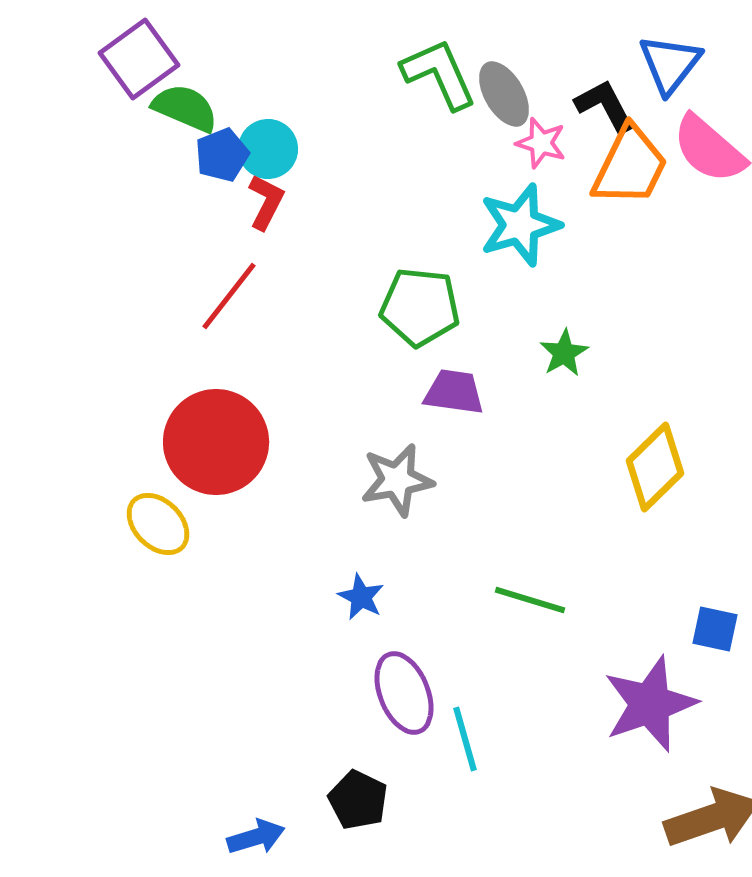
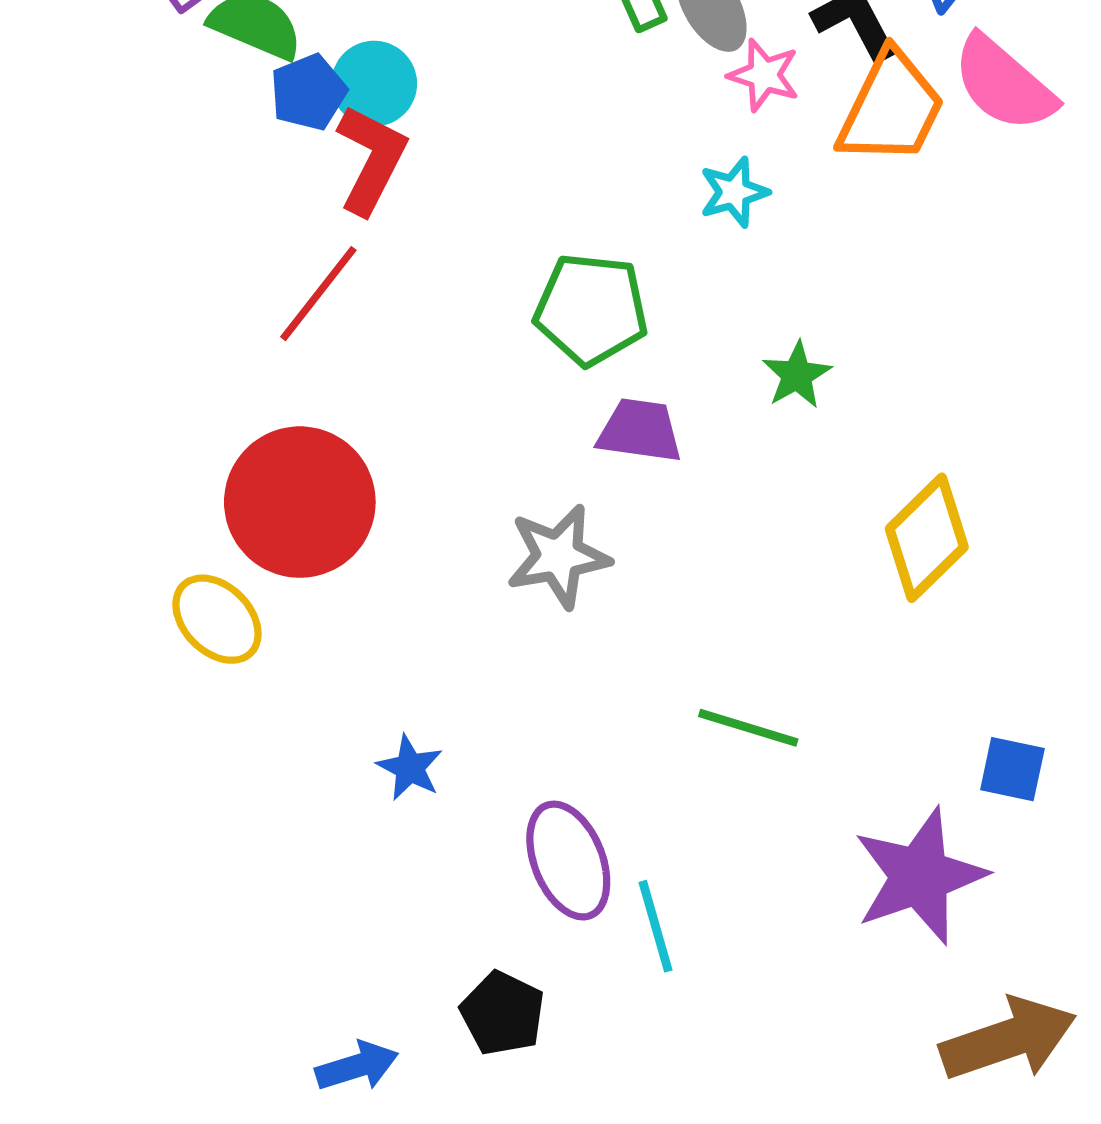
red L-shape: (266, 202) -> (371, 159), size x1.4
cyan star: (520, 225) -> (734, 192), size x0.6
blue star: (361, 597) -> (410, 768), moved

